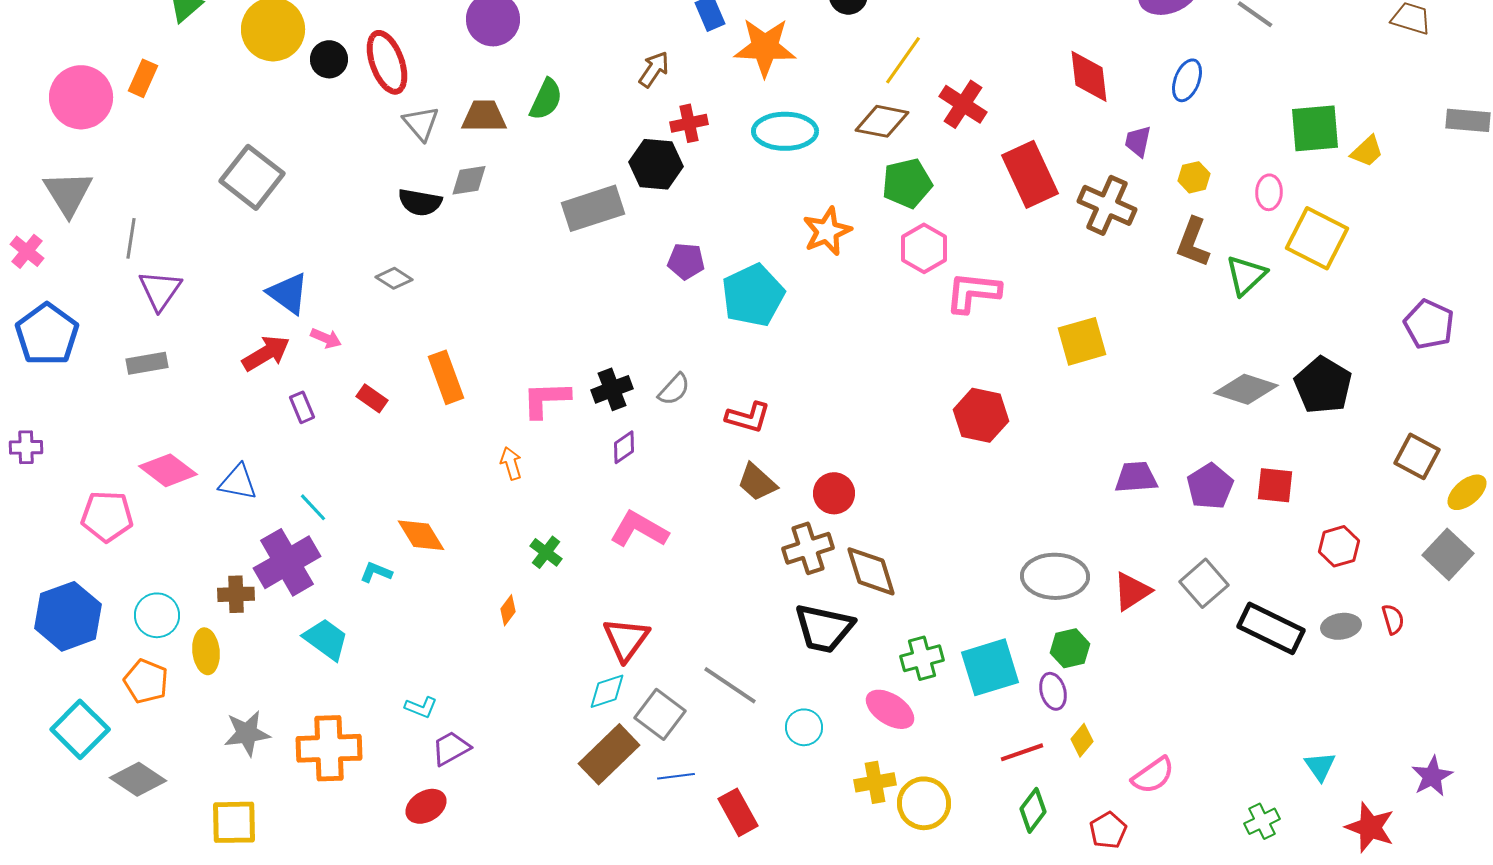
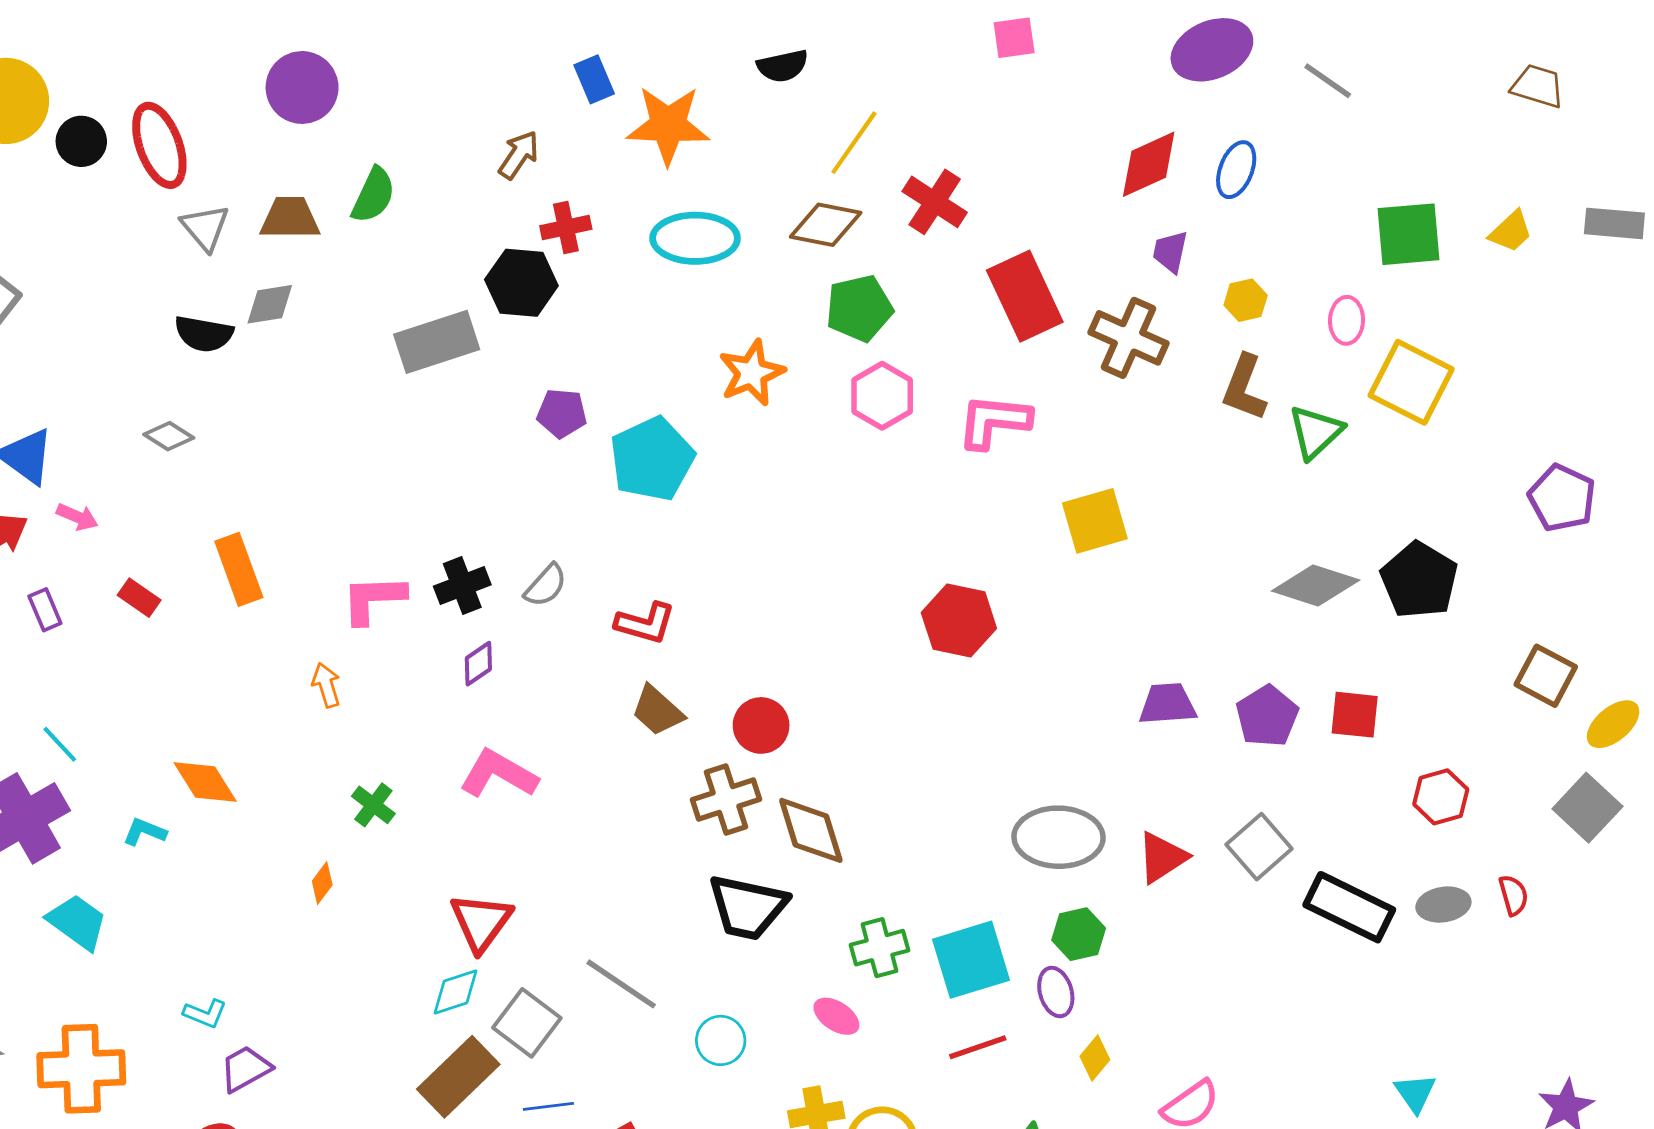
red diamond: (1089, 76) -> (1149, 164), moved, turned 72
yellow trapezoid: (1367, 151) -> (1511, 232), moved
pink L-shape: (973, 292) -> (994, 421), moved
pink ellipse: (890, 709) -> (836, 1016), size x0.7
red line: (1022, 752) -> (978, 1047), moved

